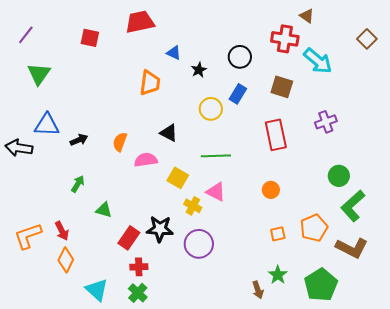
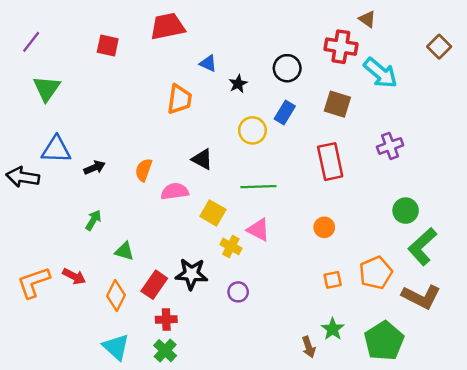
red arrow: (62, 231) -> (74, 276), turned -36
purple circle: (199, 244) -> (238, 292), size x0.6
orange diamond: (66, 260) -> (116, 296), moved

